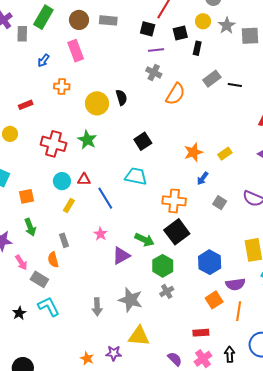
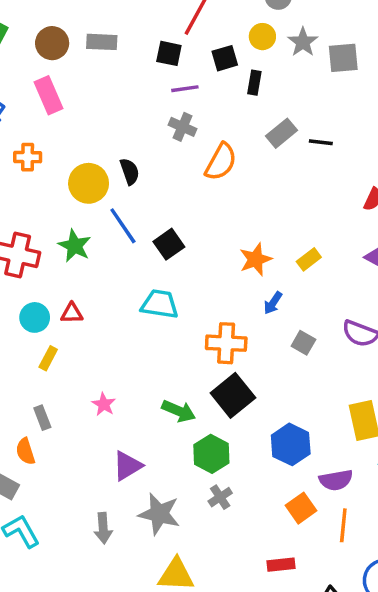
blue line: (105, 198) -> (123, 226), moved
purple triangle: (121, 256) -> (127, 466), moved

